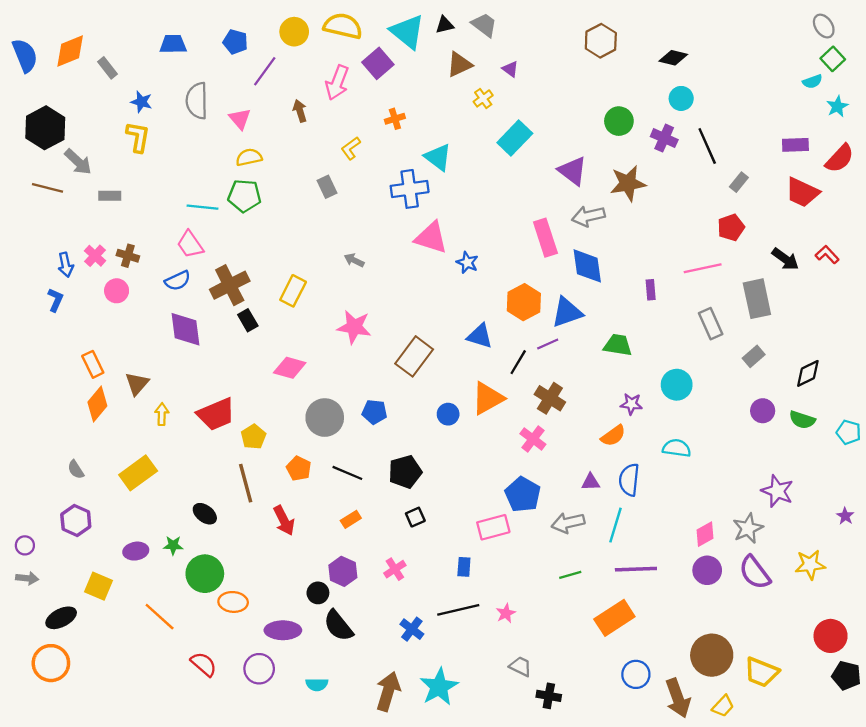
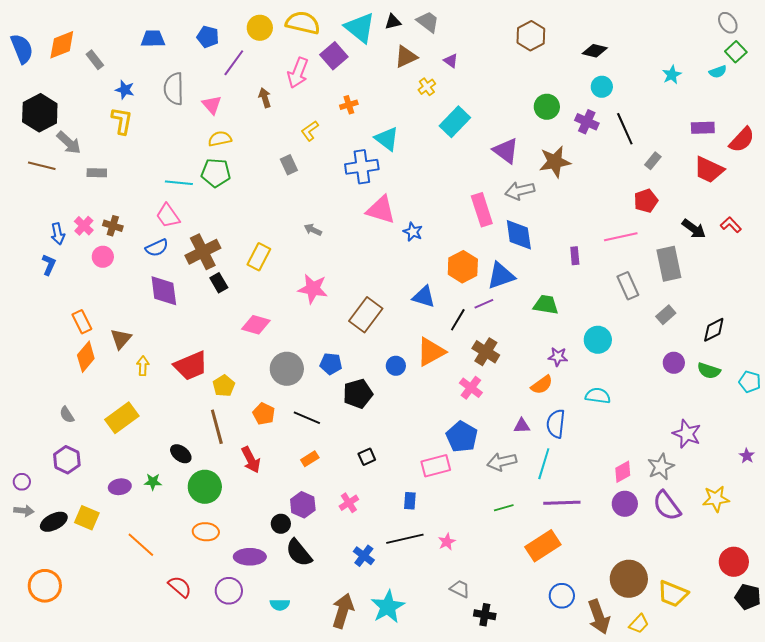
cyan star: (837, 106) -> (672, 75), moved
black pentagon: (405, 472) -> (358, 394), moved
green circle: (205, 574) -> (205, 487), moved
black ellipse: (61, 618) -> (54, 522), moved

